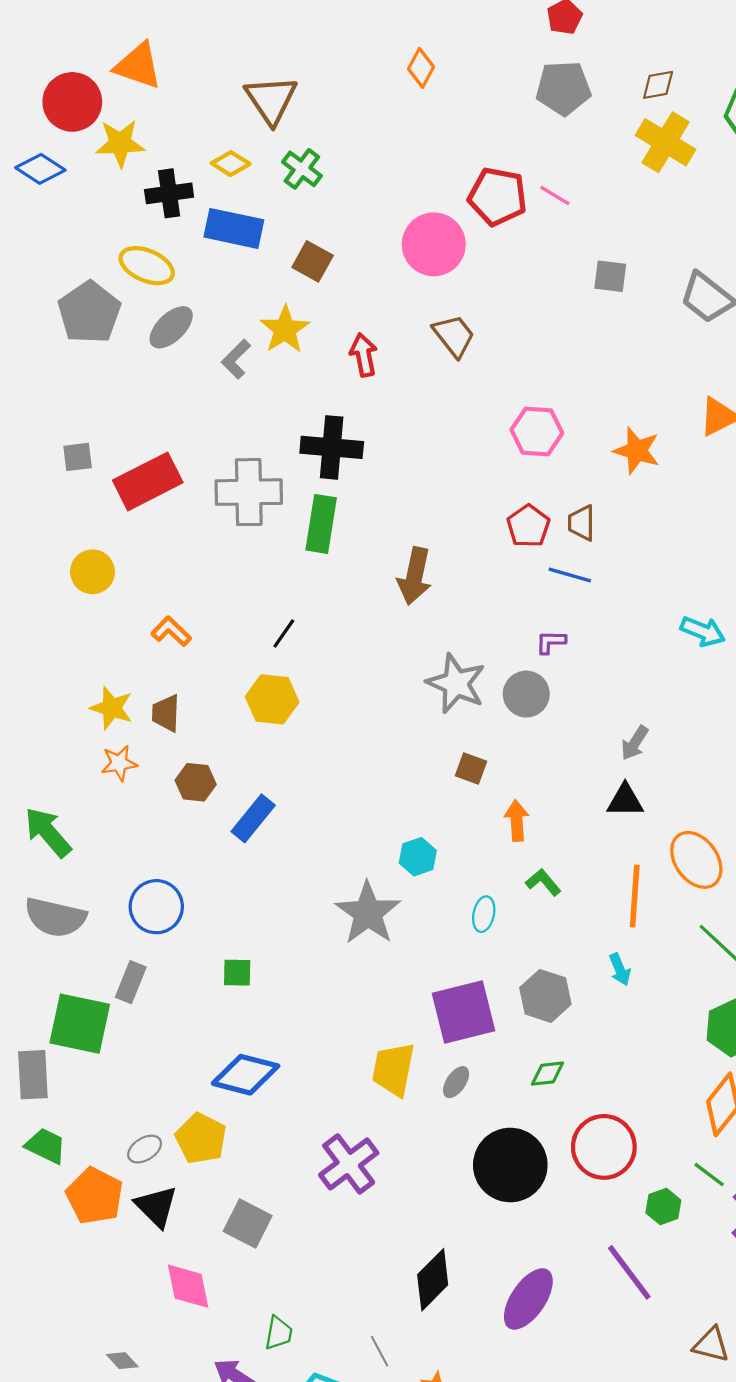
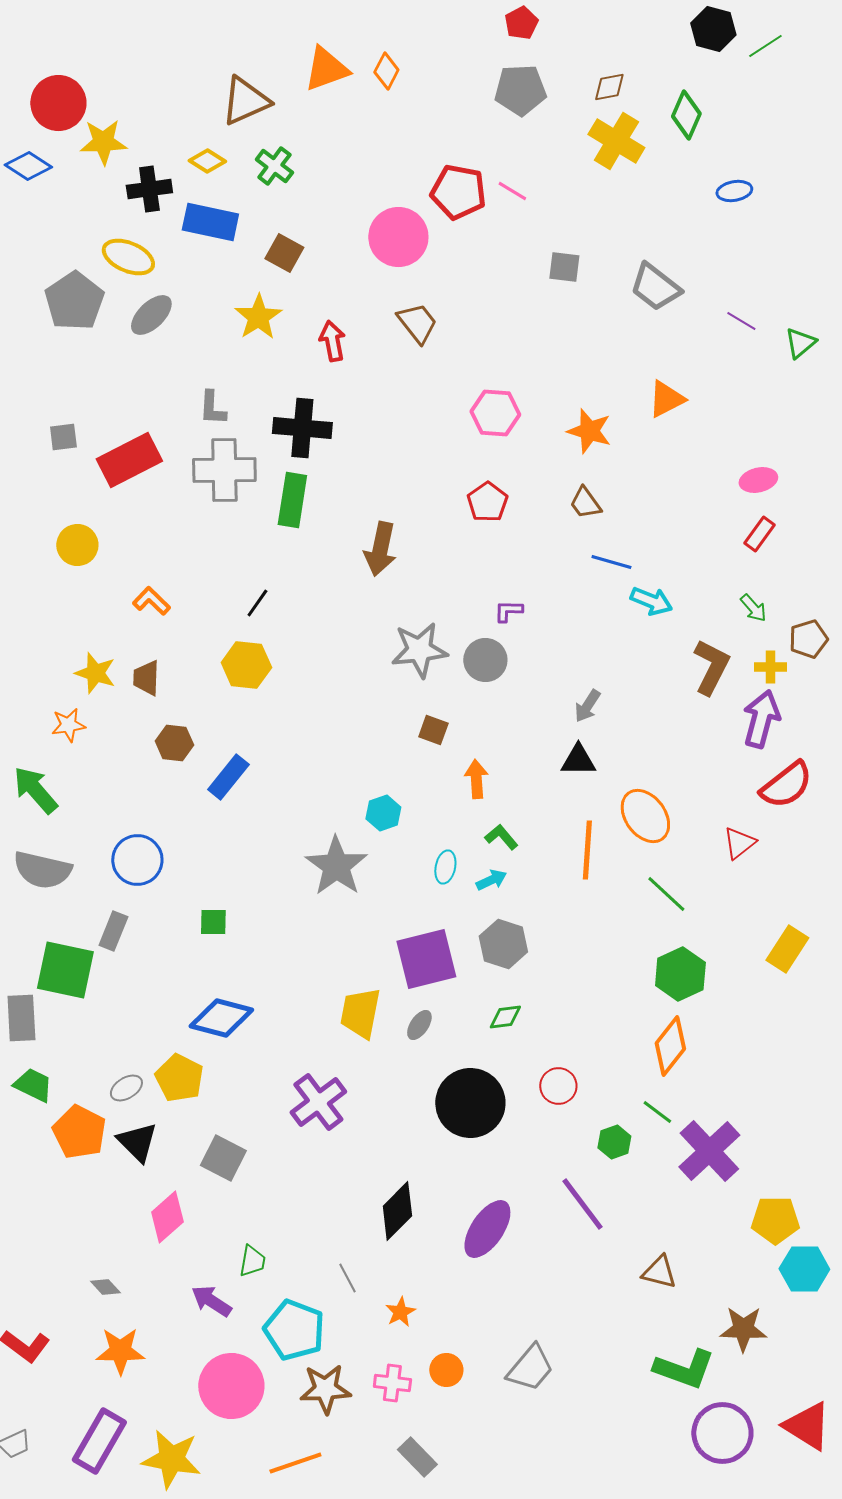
orange triangle: (138, 66) -> (326, 69), moved, turned -39
brown triangle: (271, 100) -> (245, 101), turned 40
gray L-shape: (236, 359) -> (212, 408), moved, turned -42
brown trapezoid: (582, 523) -> (585, 503), moved, turned -36
blue line: (570, 575) -> (611, 562), moved
gray star: (456, 683) -> (419, 650), turned -30
orange star: (119, 763) -> (68, 725), moved
cyan arrow: (620, 969) -> (491, 880), moved, turned -92
red circle: (604, 1147) -> (558, 1086), size x0.6
pink diamond: (188, 1286) -> (167, 1217), turned 60

